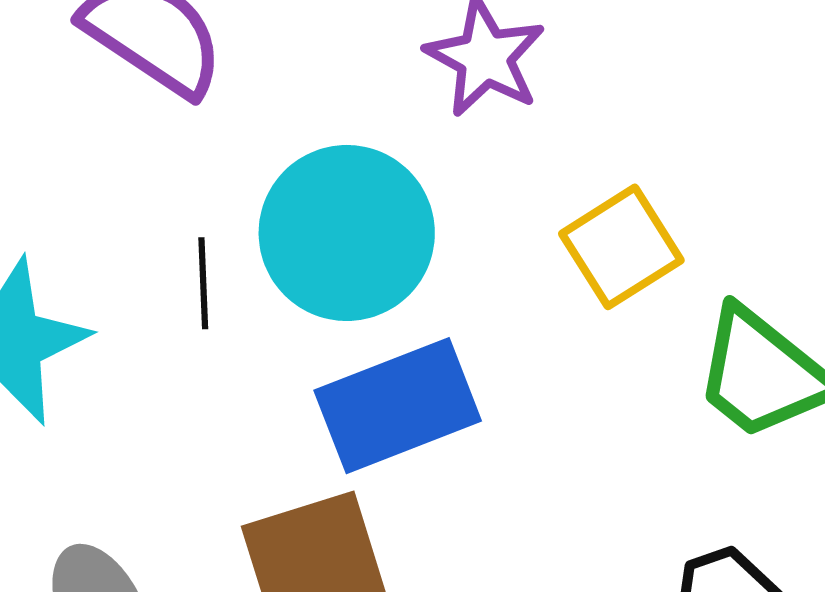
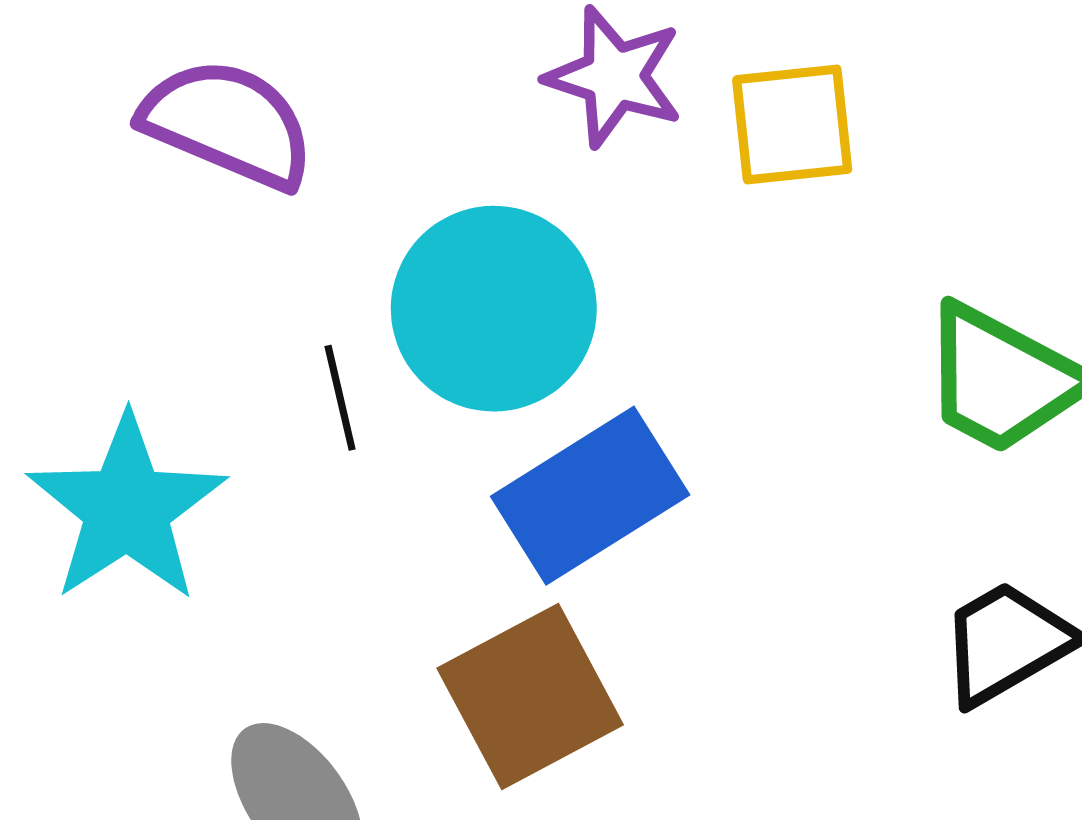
yellow square: (621, 247) -> (792, 125), moved, turned 37

